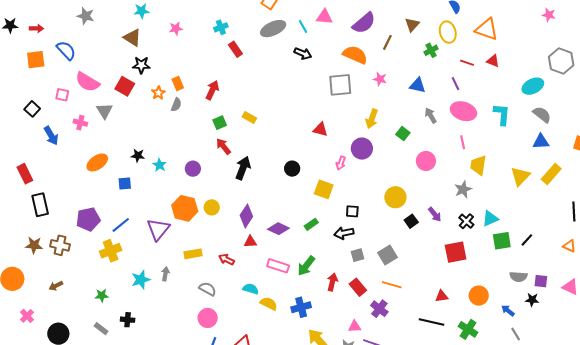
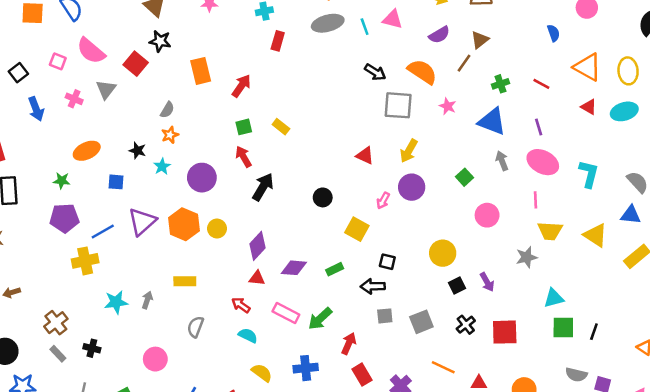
purple semicircle: (364, 23) -> (439, 35), size x0.7
brown triangle: (412, 25) -> (480, 40), moved
yellow ellipse: (448, 32) -> (628, 71), moved
red rectangle: (235, 49) -> (278, 41), turned 42
green cross: (431, 50) -> (500, 84), moved
black arrow: (303, 53) -> (375, 72), moved
red line: (467, 63) -> (541, 84), moved
orange rectangle: (178, 84) -> (201, 71), size x1.5
blue triangle: (418, 85) -> (492, 121), size x1.4
cyan ellipse: (533, 86) -> (624, 111), moved
orange star: (158, 93) -> (170, 135), moved
gray semicircle: (176, 105) -> (167, 110), moved
yellow arrow: (372, 119) -> (409, 151), moved
yellow trapezoid: (478, 165) -> (550, 231), turned -105
purple circle: (193, 169) -> (202, 178), size x1.5
yellow triangle: (520, 176) -> (595, 235), moved, turned -50
black cross: (466, 221) -> (466, 325), moved
purple triangle: (158, 229) -> (142, 222), moved
purple diamond: (278, 229) -> (294, 268), turned -30
black line: (527, 240) -> (594, 332), turned -32
brown cross: (60, 245) -> (56, 323), moved, turned 30
red arrow: (226, 259) -> (241, 305), moved
orange line: (392, 285) -> (443, 367), moved
red rectangle: (358, 287) -> (362, 375), moved
gray semicircle: (208, 289) -> (195, 327), turned -108
green star: (102, 295) -> (62, 181), moved
yellow semicircle: (269, 304) -> (262, 373), moved
pink circle: (208, 318) -> (155, 359), moved

